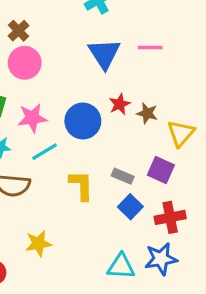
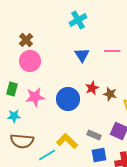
blue triangle: (104, 54) -> (82, 55), size x0.7
cyan line: (45, 152) -> (47, 155), moved
yellow L-shape: (81, 185) -> (67, 141), turned -45
blue square: (130, 207) -> (99, 155), turned 35

